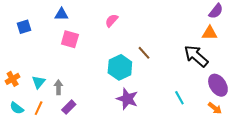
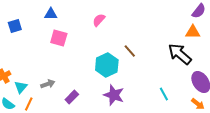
cyan triangle: (39, 82) -> (21, 87), moved
gray arrow: (58, 87) -> (48, 84), turned 72
purple rectangle: (69, 107) -> (72, 97), moved

